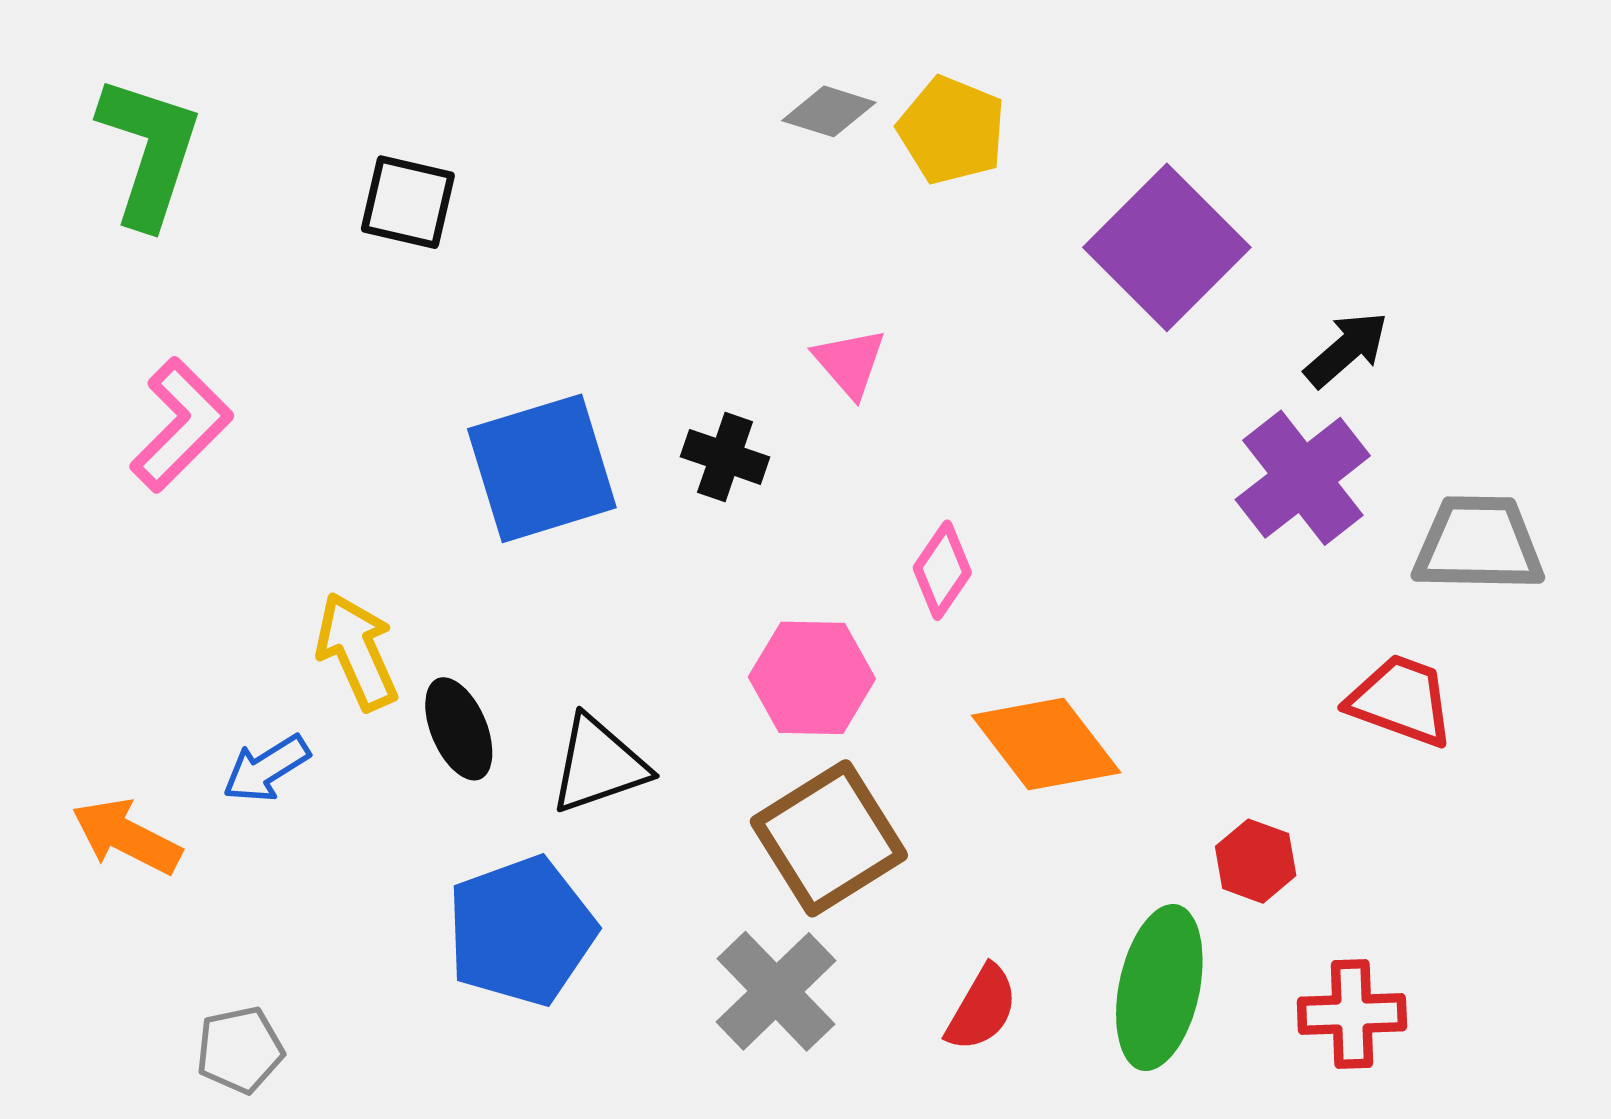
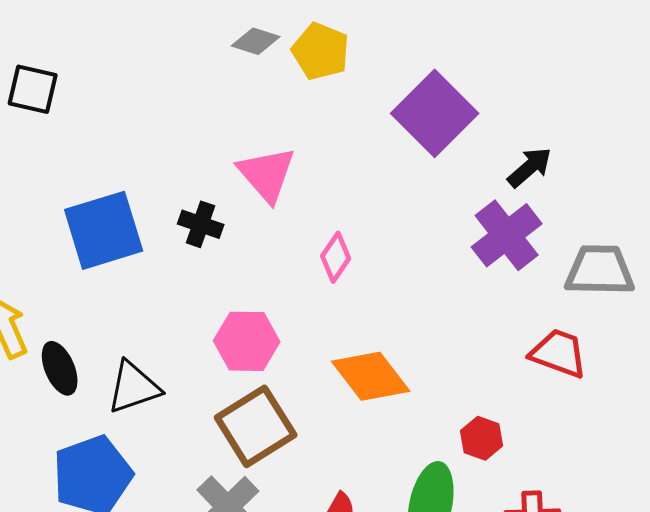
pink triangle: (850, 363) -> (267, 174), size x1.5
pink diamond: (942, 570) -> (336, 257), moved

